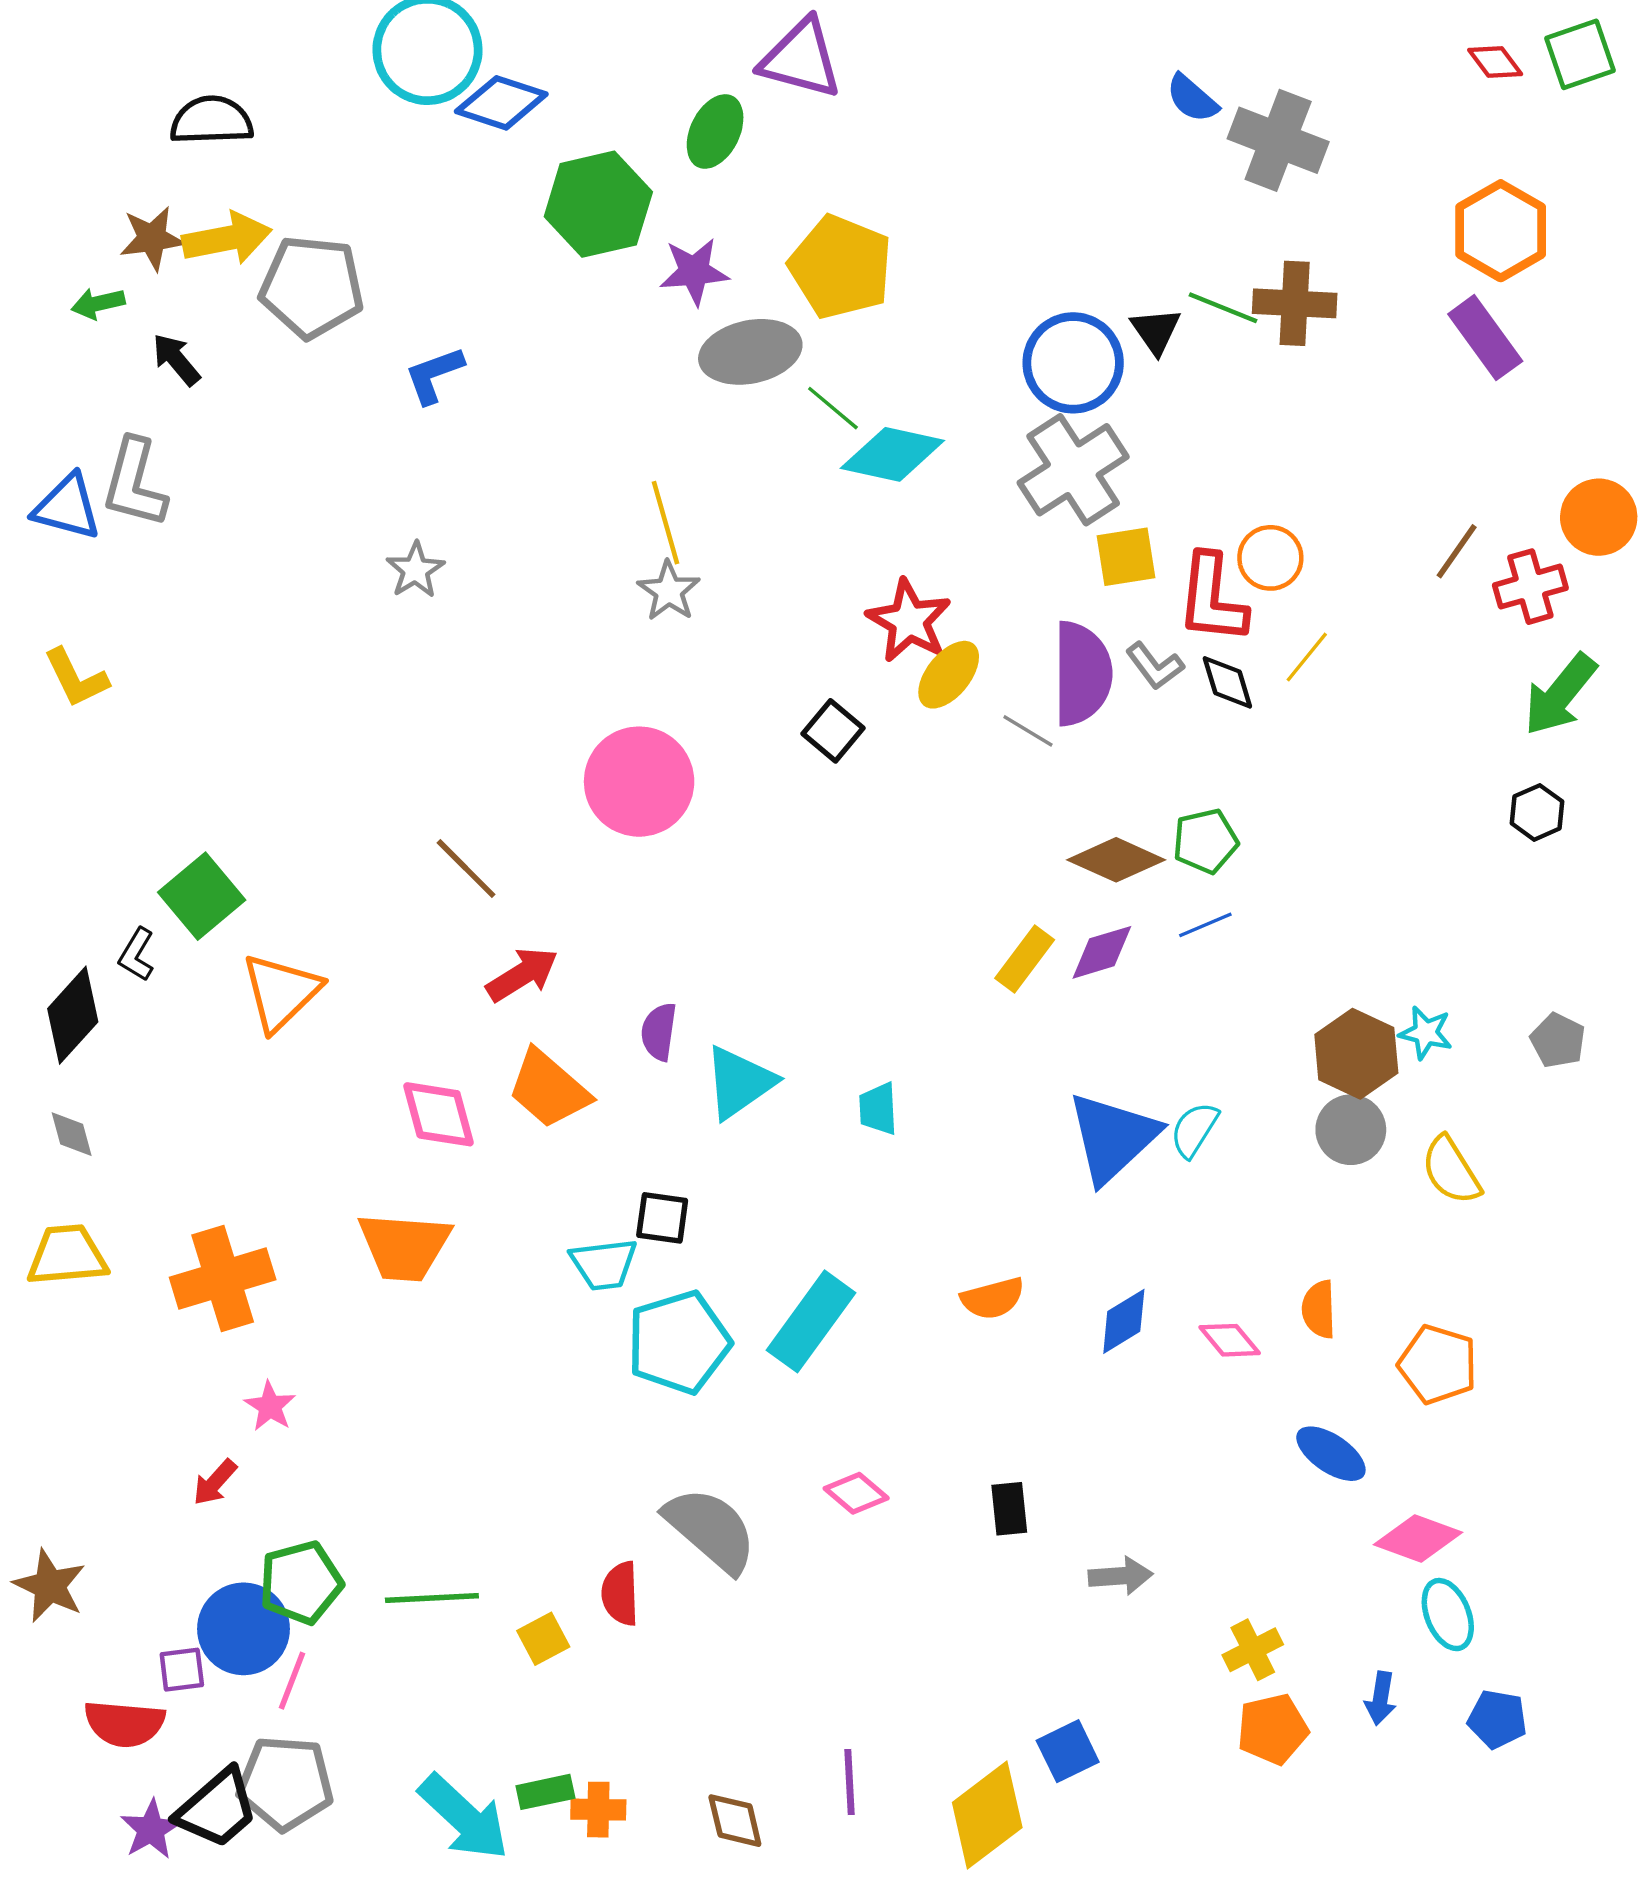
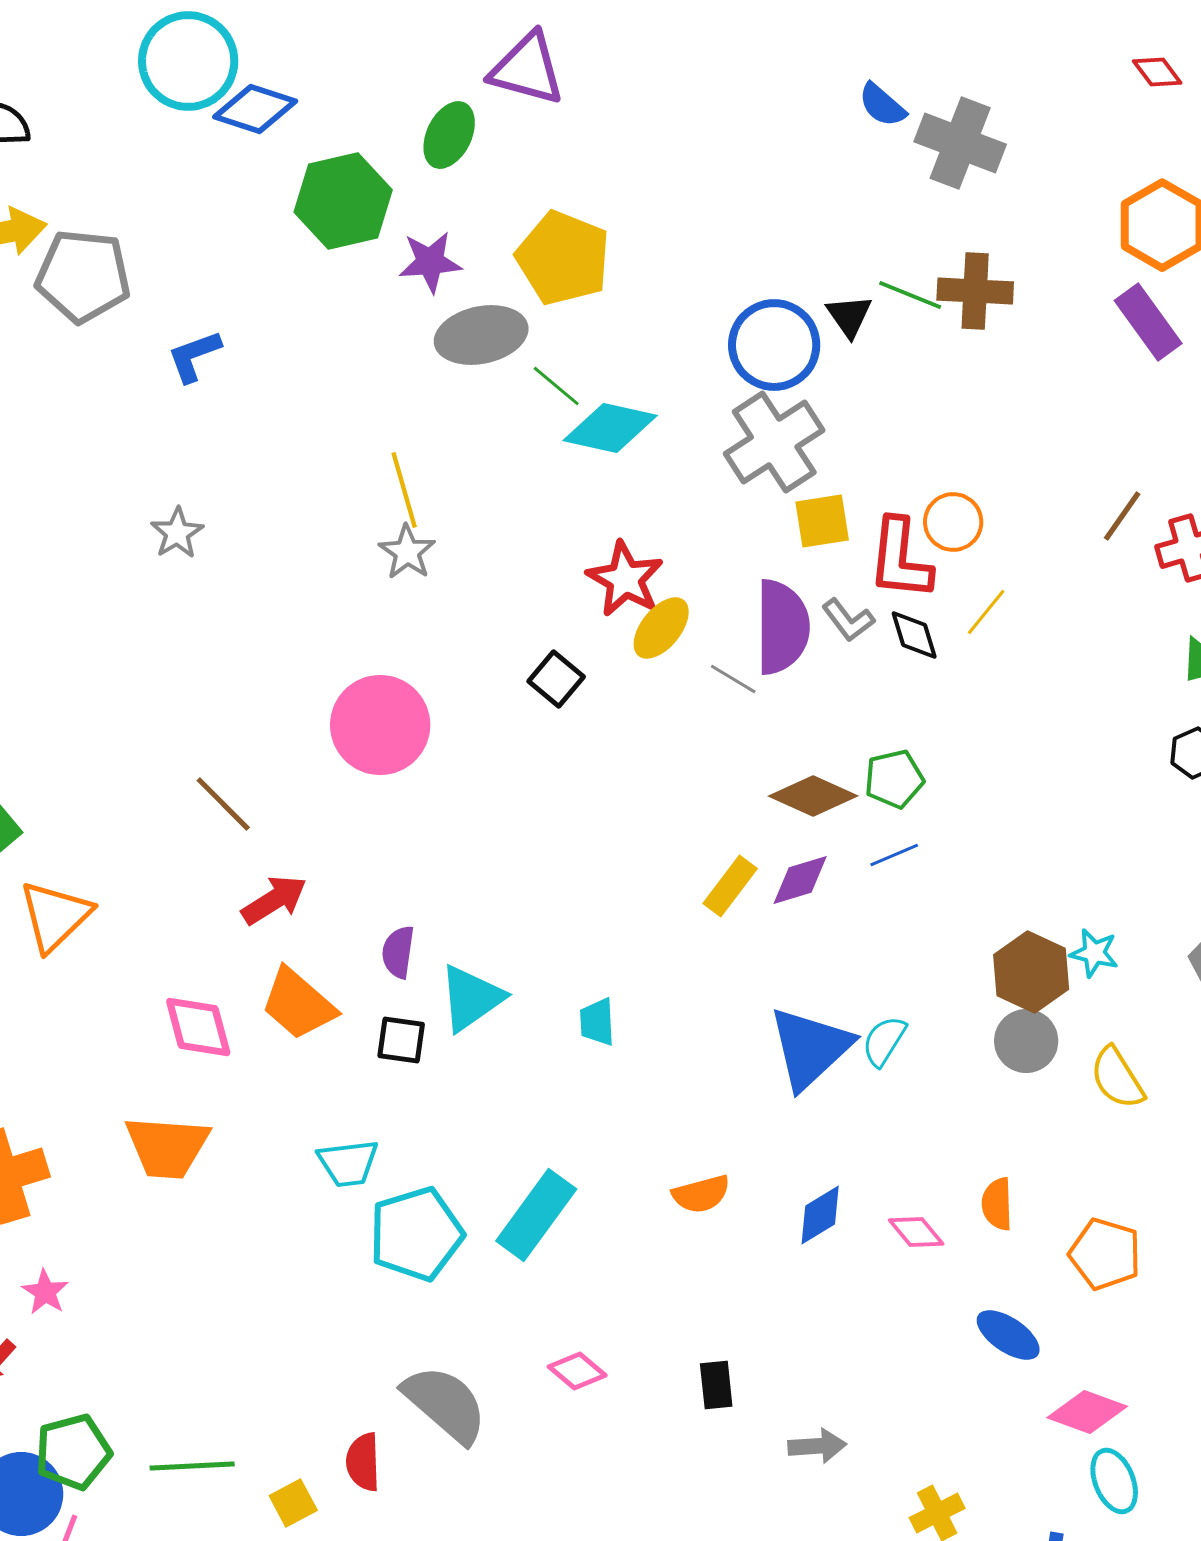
black square: (662, 1218) -> (401, 1040), moved

